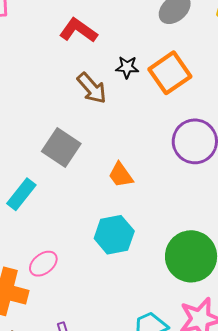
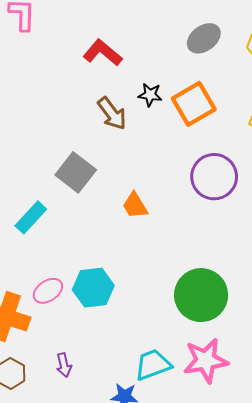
cyan hexagon: (114, 235) -> (93, 288), moved

